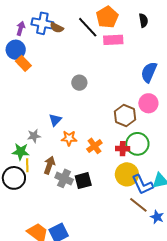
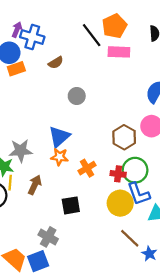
blue cross: (42, 23) -> (32, 37), moved
brown semicircle: (57, 28) -> (56, 63), moved, turned -64
orange rectangle: (23, 63) -> (16, 69), turned -70
blue triangle: (55, 120) -> (59, 137), moved, size x1.5
gray star: (34, 136) -> (21, 151), size x1.5
gray cross: (64, 178) -> (48, 237), moved
blue L-shape: (142, 185) -> (138, 194), moved

